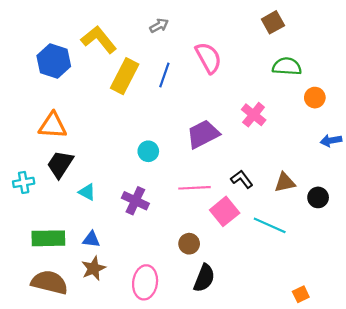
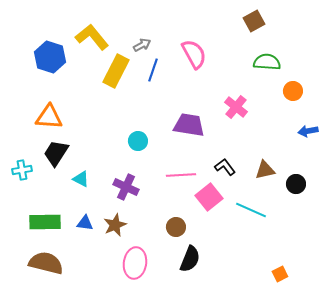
gray arrow: (159, 26) -> (142, 45), moved
purple trapezoid: (203, 134) -> (189, 125), turned 36
brown star: (93, 268) -> (115, 225), moved

